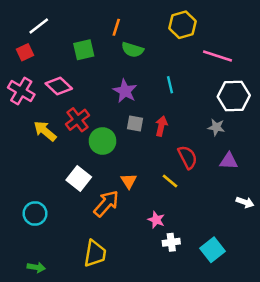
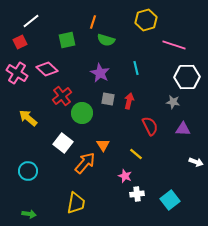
yellow arrow: (45, 131) -> (28, 118), moved
yellow line: (170, 181) -> (136, 154), moved

